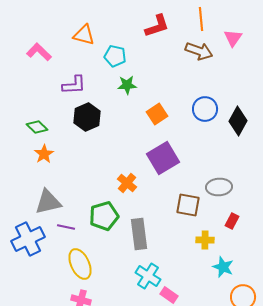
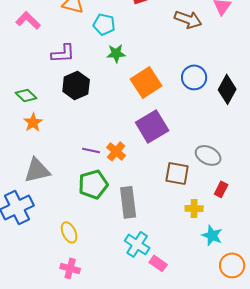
orange square: (157, 114) -> (146, 82), size x1.4
gray ellipse: (219, 187) -> (208, 155), turned 30
purple line: (66, 227) -> (91, 150), moved
yellow ellipse: (80, 264) -> (69, 232), size x0.7

